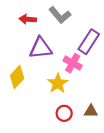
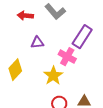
purple triangle: (41, 48) -> (37, 43), size x0.6

